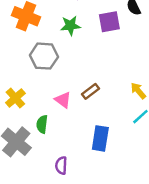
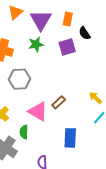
green star: (70, 26) -> (36, 44), moved
pink triangle: (63, 100) -> (38, 111), size x1.5

